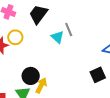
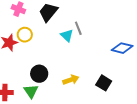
black square: (98, 75) -> (104, 83), moved, turned -35
yellow arrow: (41, 85) -> (71, 80), moved, turned 42

